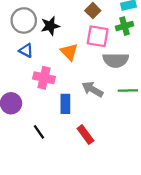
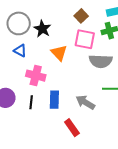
black star: (50, 26) -> (42, 29), turned -30
gray arrow: (92, 89) -> (85, 102), moved
black line: (39, 132) -> (31, 102), moved, turned 40

